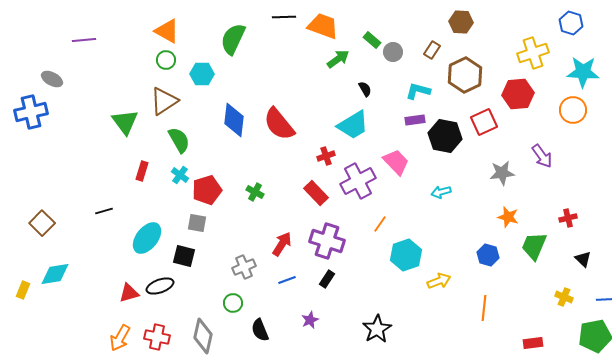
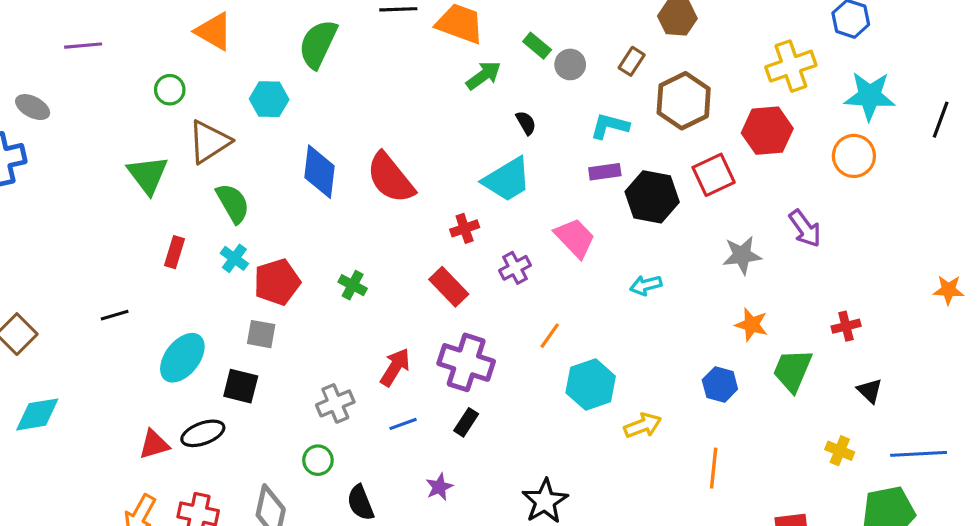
green circle: (166, 60) -> (170, 90), moved
purple cross: (358, 181) -> (515, 268), size x0.6

